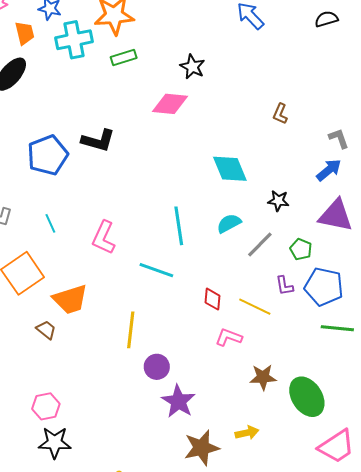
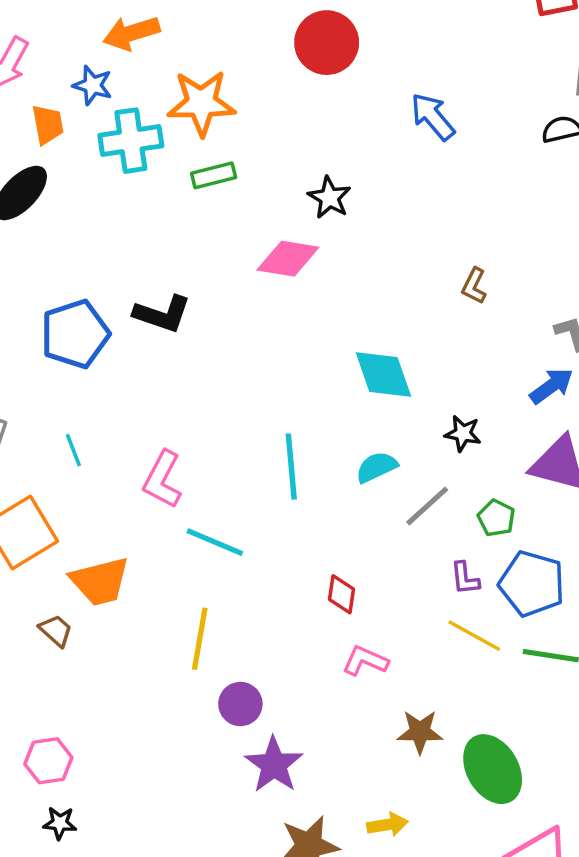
cyan line: (156, 270) -> (215, 542), moved
yellow line: (255, 307) -> (474, 636), moved
black star: (55, 443) -> (60, 823), size x0.6

